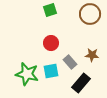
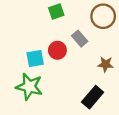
gray rectangle: (70, 62) -> (80, 39), moved
cyan square: (51, 71) -> (35, 58), moved

